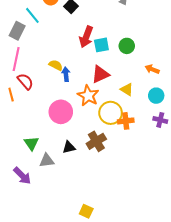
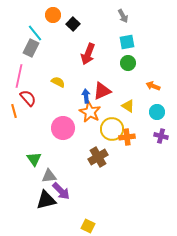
gray rectangle: (17, 31) -> (31, 48), moved
cyan square: (101, 45) -> (127, 42), moved
blue arrow: (66, 74) -> (86, 96), moved
black triangle: (69, 147) -> (46, 200), moved, size x1.5
purple arrow: (22, 176) -> (61, 191), moved

